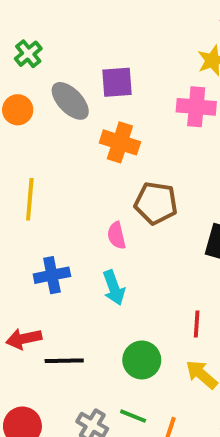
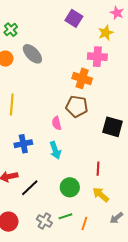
purple square: (117, 82) -> (74, 18), moved, turned 36
orange cross: (120, 142) -> (82, 78), moved
black line: (64, 361) -> (30, 188), turned -42
green line: (133, 416) -> (65, 216), turned -40

